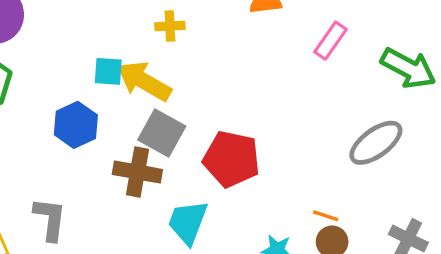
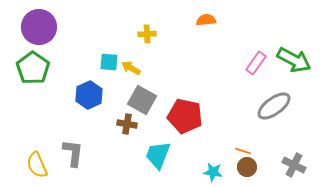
pink rectangle: (330, 41) -> (256, 63), moved
yellow arrow: (144, 81) -> (131, 68), size x0.6
brown cross: (137, 172) -> (127, 124), size x0.7

